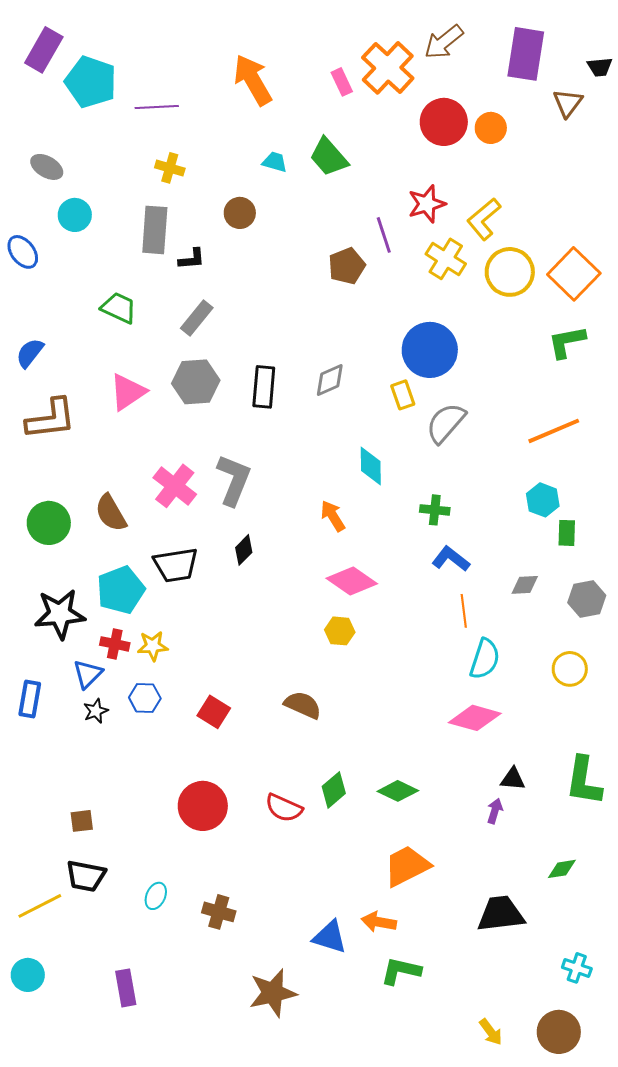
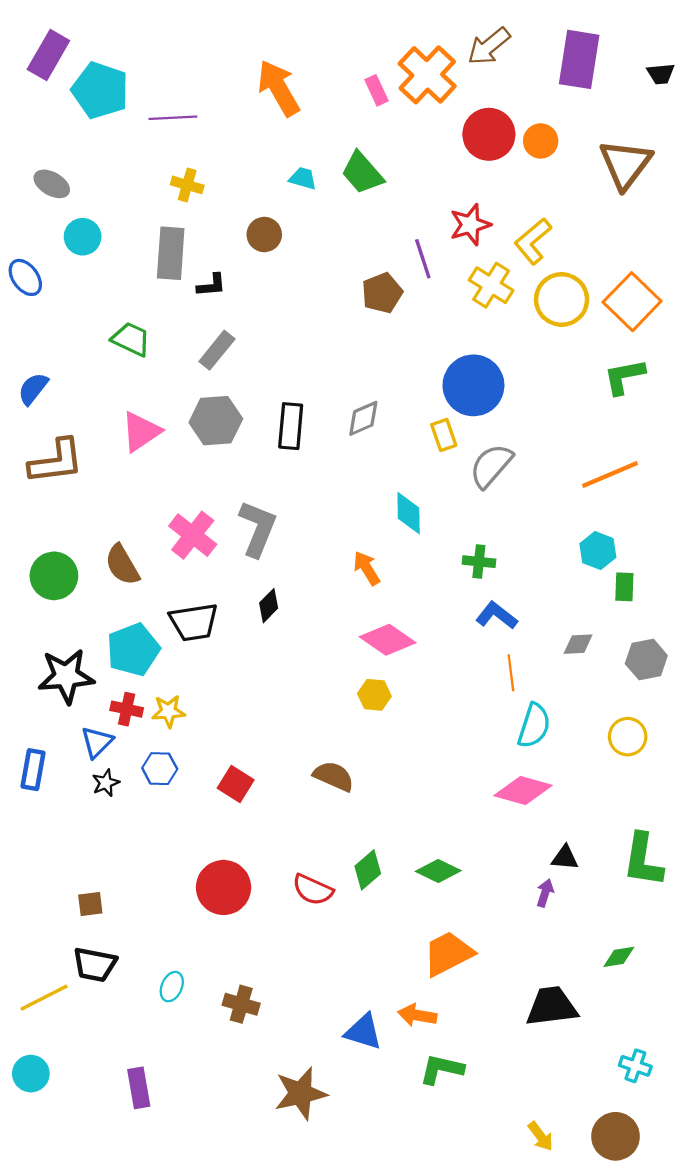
brown triangle: (568, 103) -> (625, 164), moved, size x1.6

